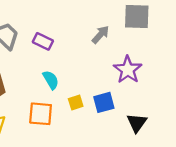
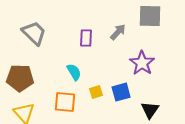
purple rectangle: (43, 41) -> (86, 38), moved, turned 66

